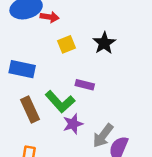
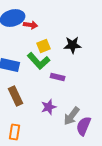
black star: (104, 43) -> (73, 45), turned 30
green L-shape: (60, 102) -> (39, 61), moved

